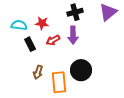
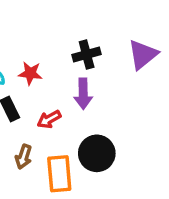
red arrow: (53, 40) -> (49, 119), moved

